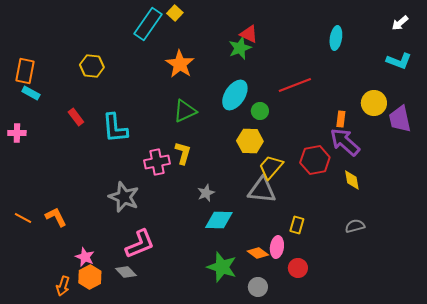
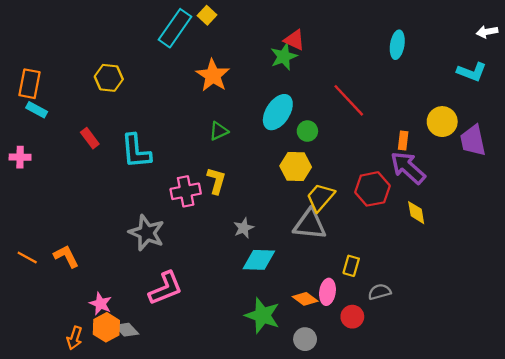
white arrow: (400, 23) -> (487, 32), moved, turned 30
red line: (295, 85) -> (349, 100), turned 68
green triangle: (185, 111) -> (219, 131), size x0.7
gray semicircle: (355, 226) -> (380, 292), moved
gray diamond: (126, 272) -> (127, 330), moved

